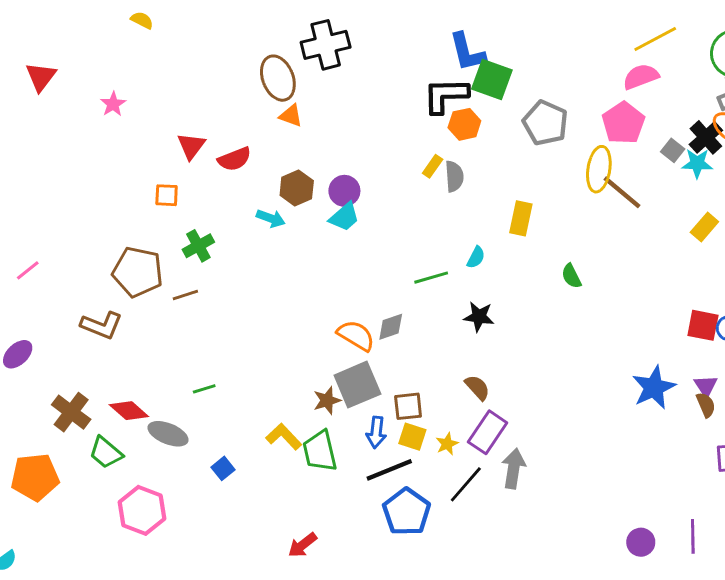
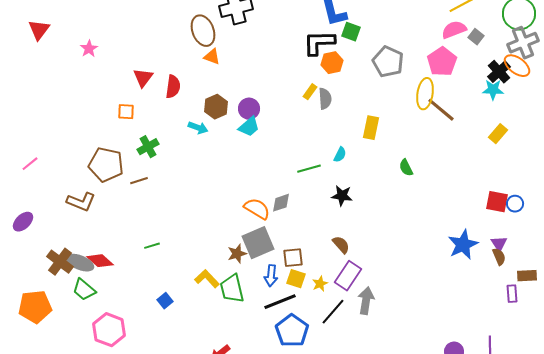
green square: (492, 80) -> (351, 32), size x0.7
gray square: (673, 150) -> (476, 37), moved
red semicircle: (235, 159) -> (173, 87), turned -60
gray ellipse: (168, 434) -> (80, 263), moved

